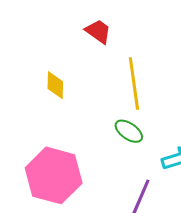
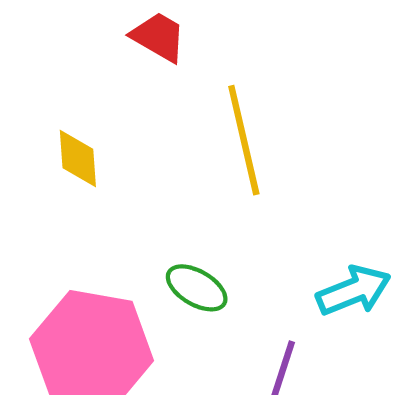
green ellipse: (129, 131) -> (197, 288), moved

